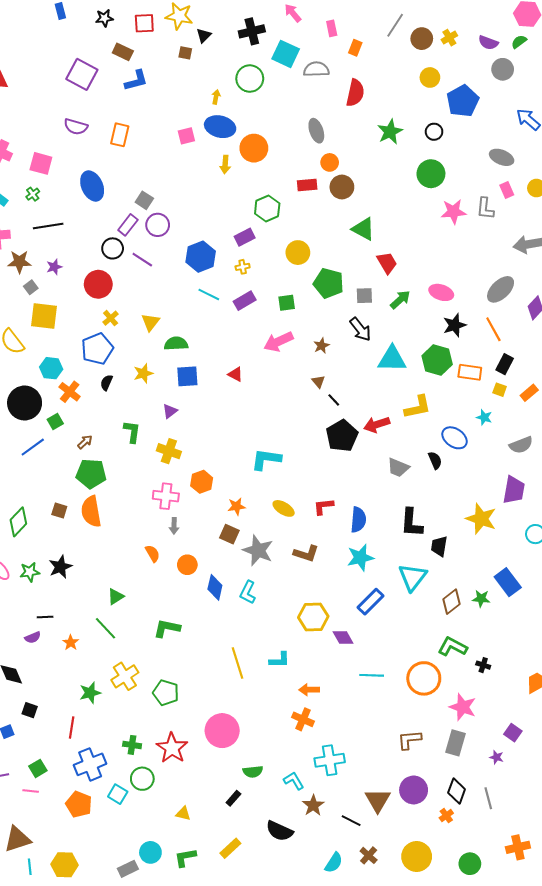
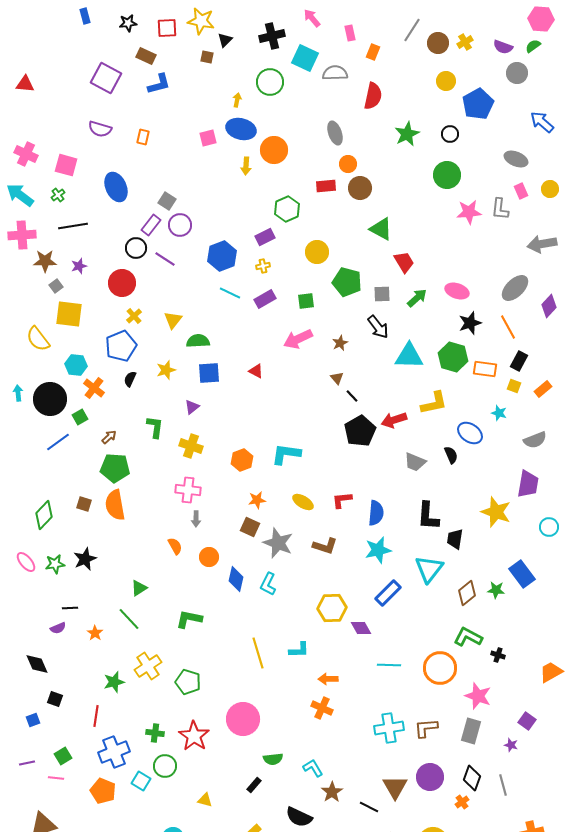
orange rectangle: (120, 135) -> (143, 137), size x0.7
orange hexagon: (202, 482) -> (242, 460), moved
cyan cross: (330, 760) -> (389, 728), moved

